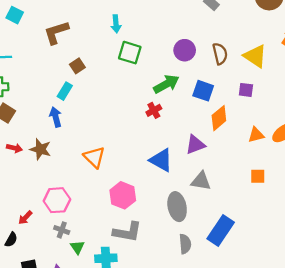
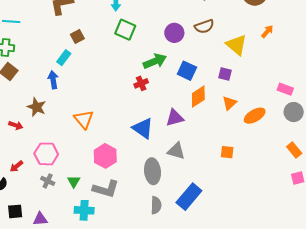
brown semicircle: (220, 54) -> (204, 26), moved, turned 78
orange triangle: (256, 135) -> (229, 103), moved, turned -35
red arrow: (14, 148) -> (16, 125), moved
green triangle: (77, 247) -> (74, 181), moved

